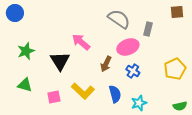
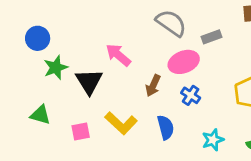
blue circle: (15, 13) -> (38, 38), moved
gray rectangle: (148, 29) -> (211, 37), turned 56
green star: (26, 51) -> (56, 68), moved
cyan star: (139, 103) -> (213, 140), moved

